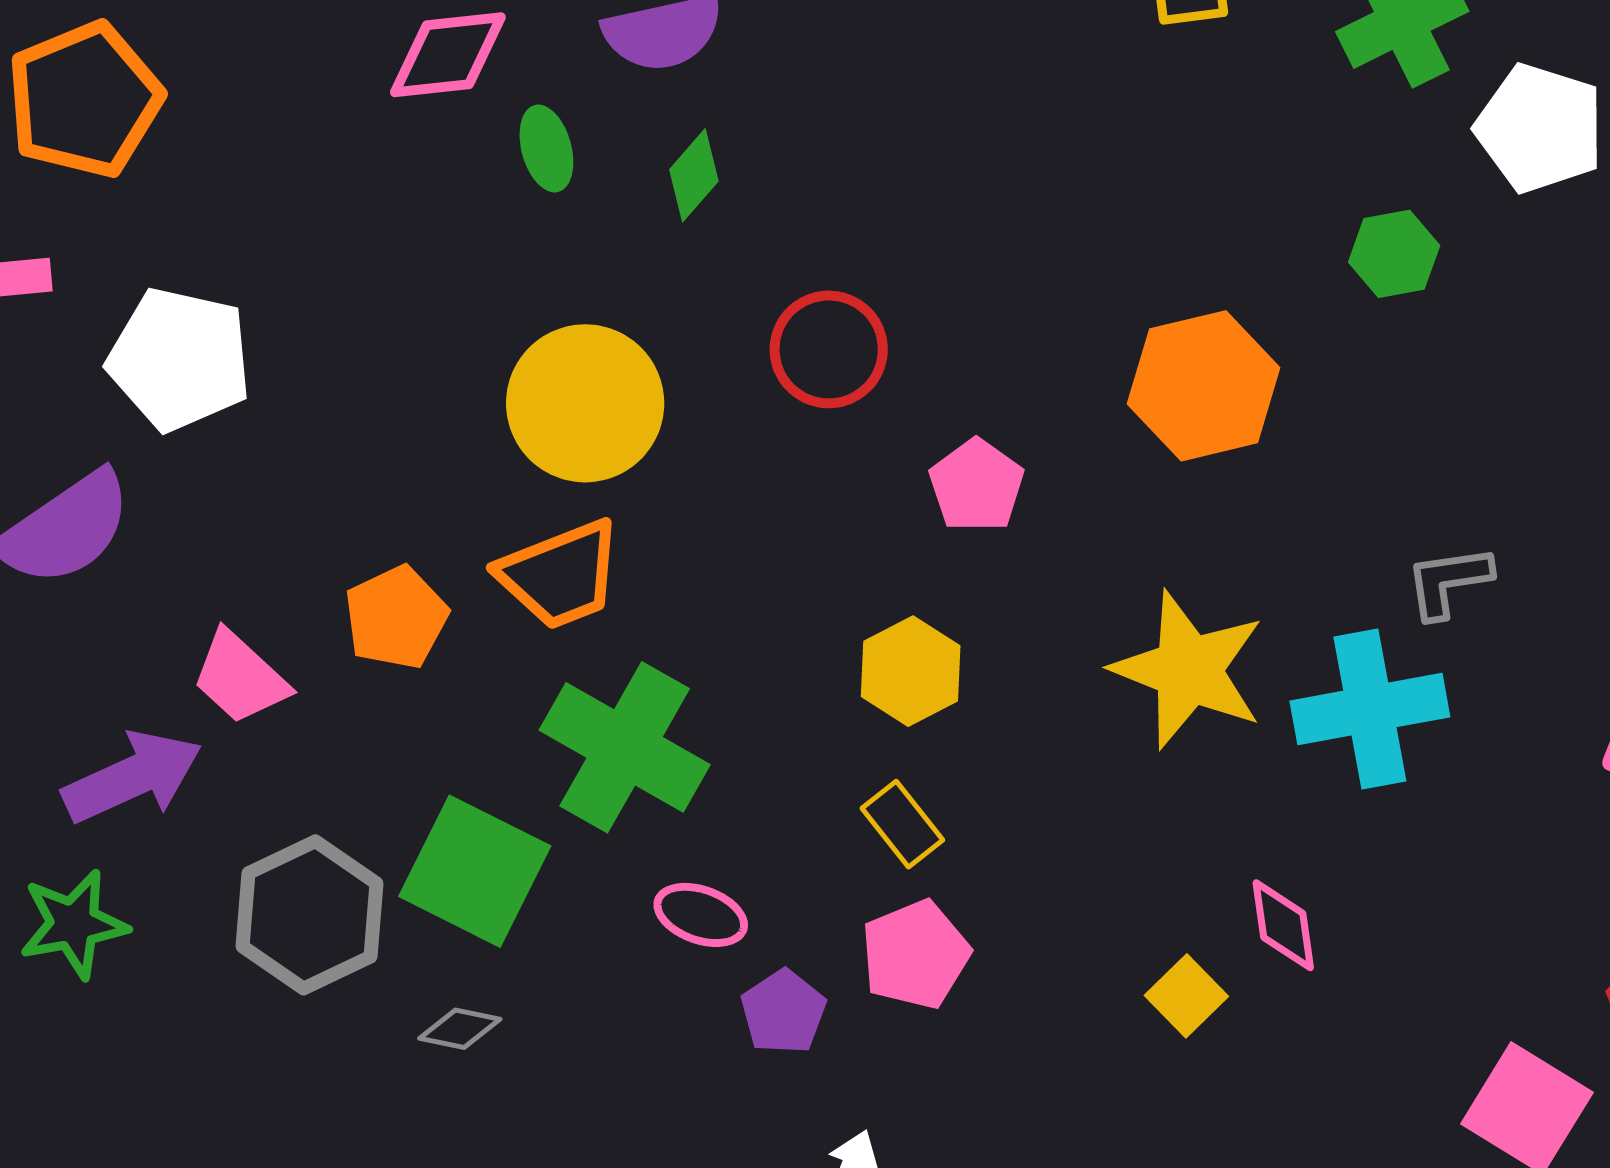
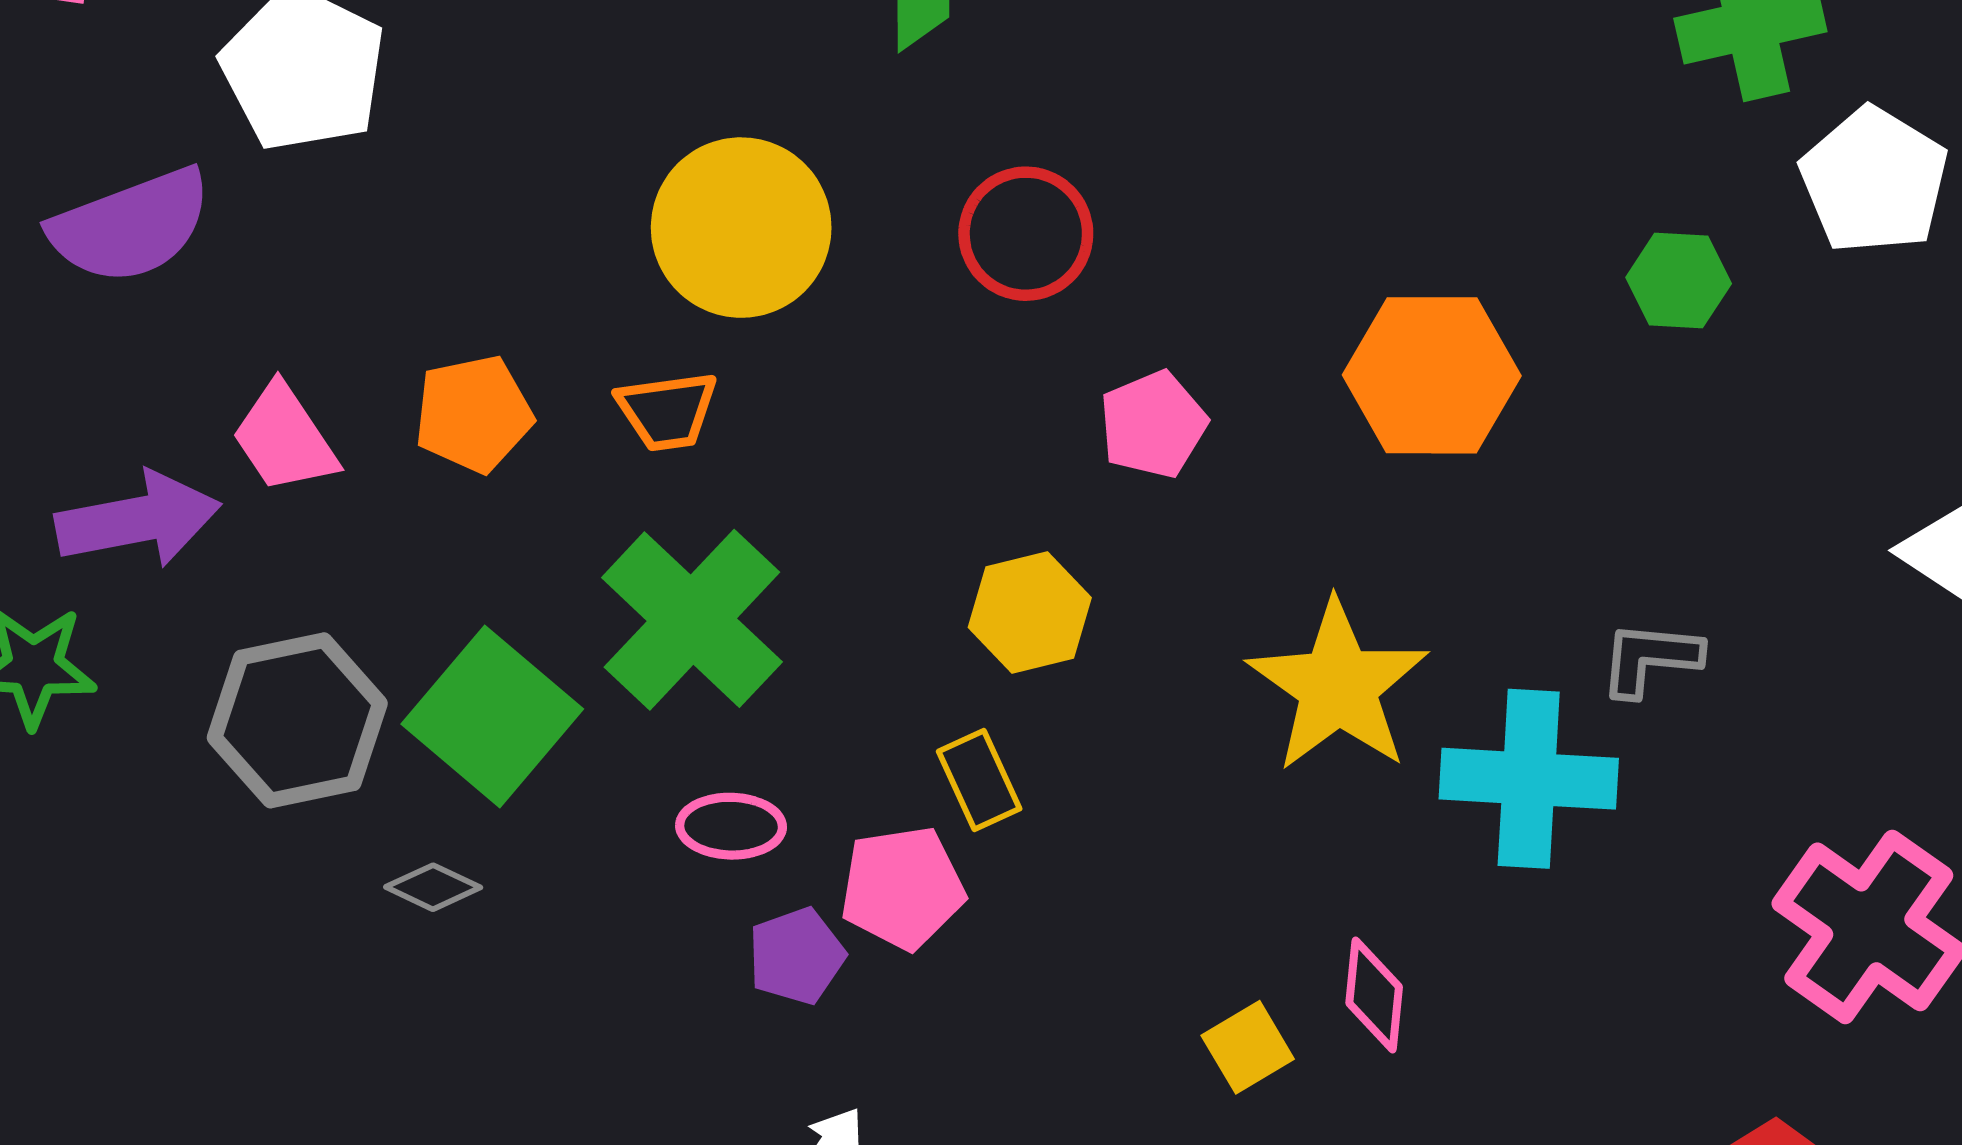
orange trapezoid: (560, 575) -> (667, 411), size x0.7
pink ellipse: (701, 915) -> (731, 826), turned -32
pink pentagon: (915, 955) -> (903, 888), moved

